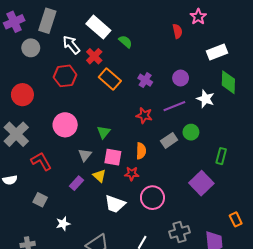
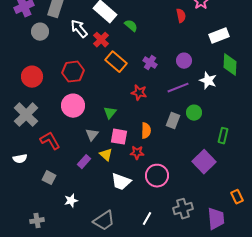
red hexagon: (65, 76) -> (73, 72), moved
red star: (144, 115) -> (139, 93), moved
gray rectangle: (169, 140) -> (173, 121), turned -35

